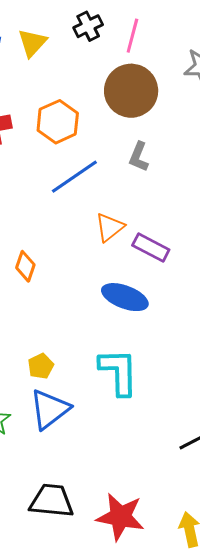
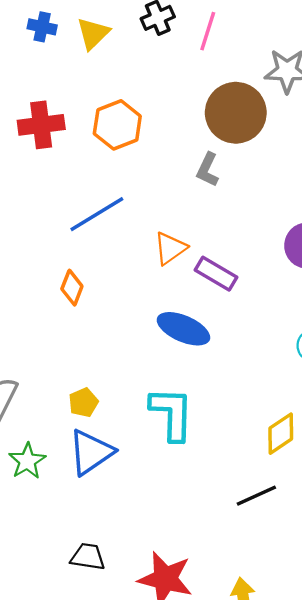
brown circle: (131, 91) -> (236, 113), moved
blue line: (74, 177) -> (97, 214), moved
black trapezoid: (52, 501) -> (88, 557), size x0.7

